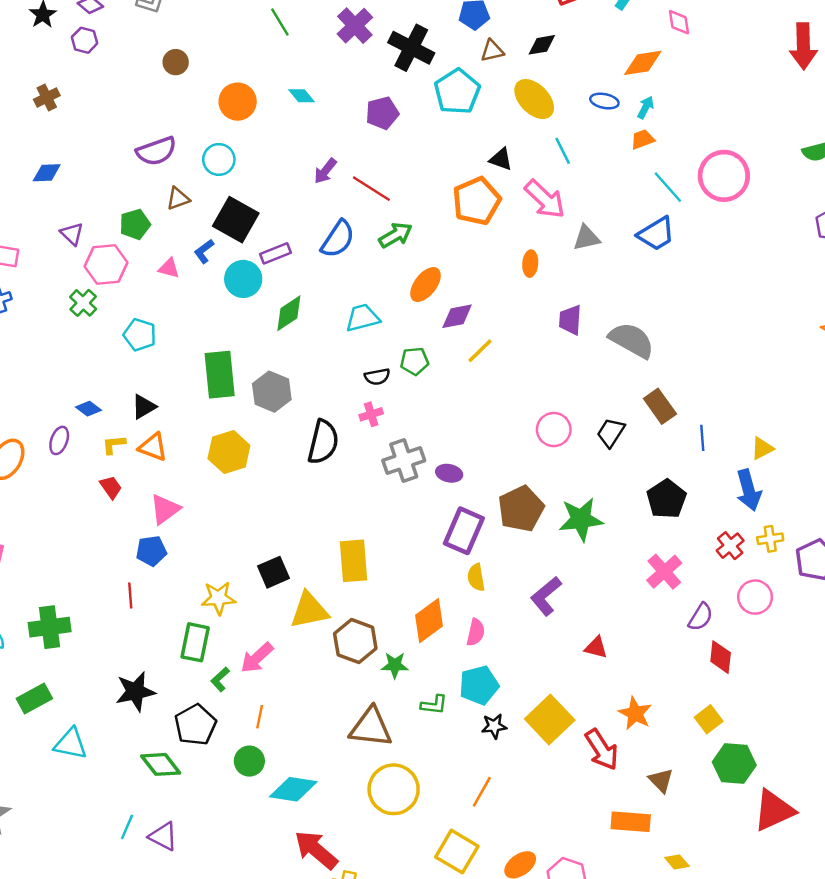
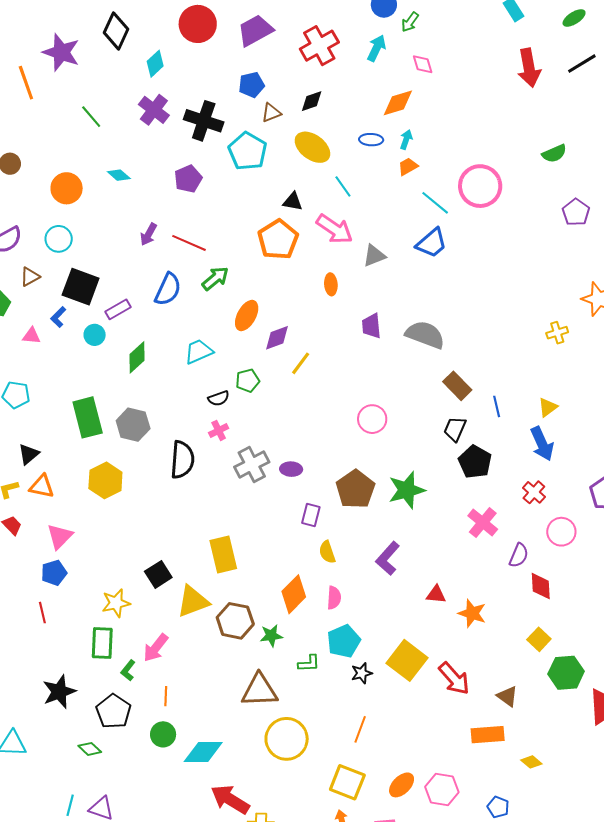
cyan circle: (243, 279) -> (95, 335), size x0.7
black trapezoid: (611, 433) -> (455, 429), moved
purple rectangle: (464, 531) -> (311, 515), size x0.6
yellow cross: (770, 539) -> (557, 333), moved
orange star: (635, 713) -> (472, 613), moved
green diamond: (161, 764) -> (90, 749), size x0.7

